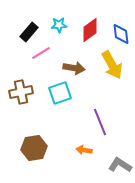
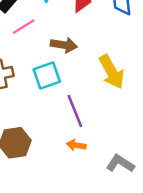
yellow arrow: (112, 65) -> (112, 72), moved
purple line: (100, 122) -> (75, 111), moved

